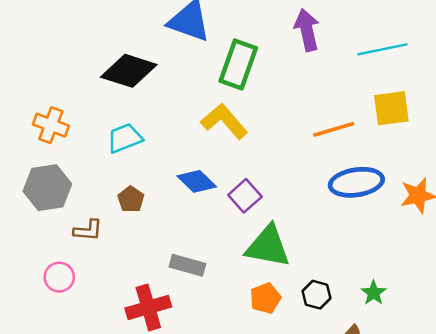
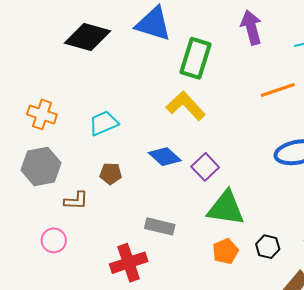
black diamond: (129, 71) -> (88, 37), moved
orange line: (334, 129) -> (278, 90), moved
brown pentagon: (131, 199) -> (111, 174), turned -30

